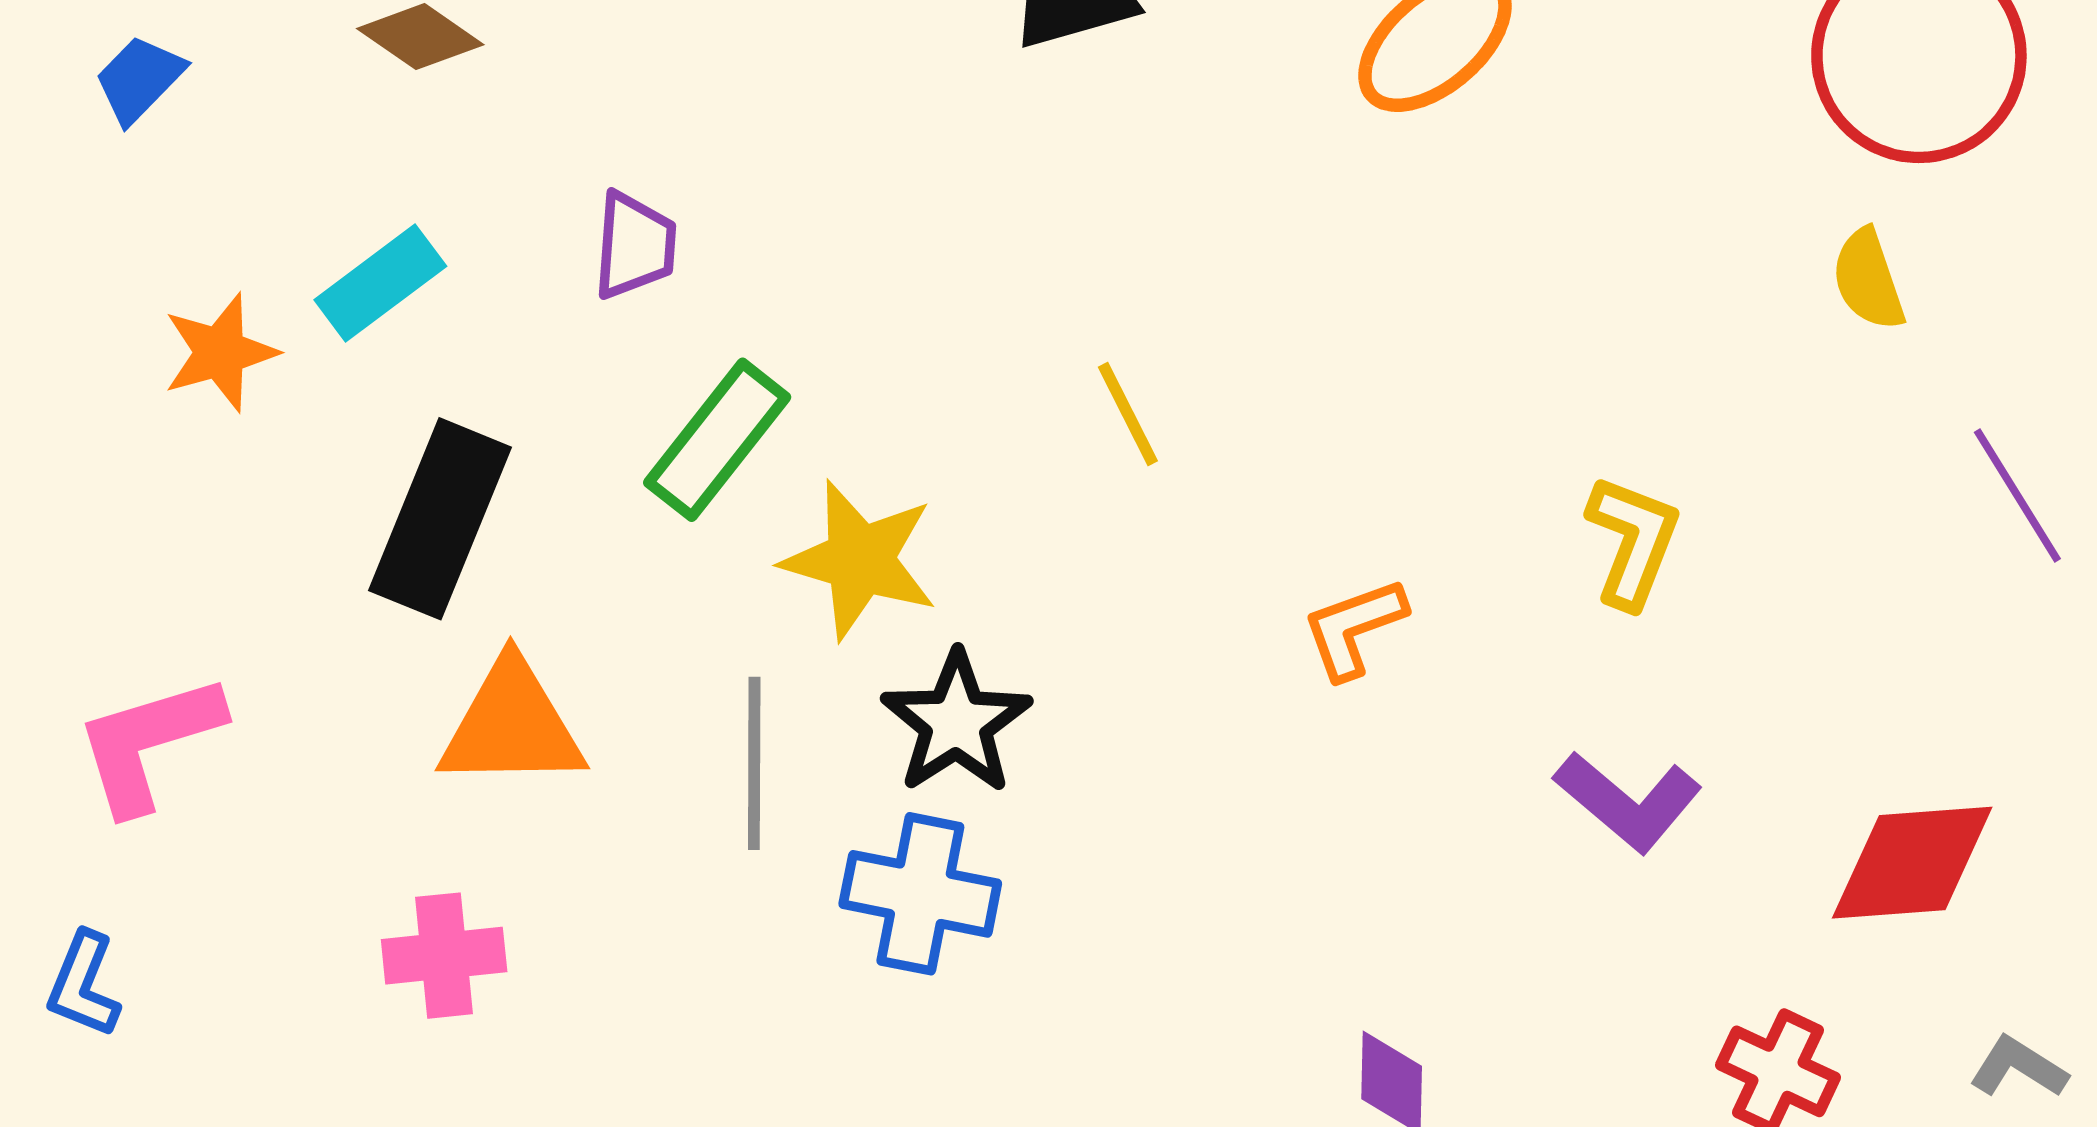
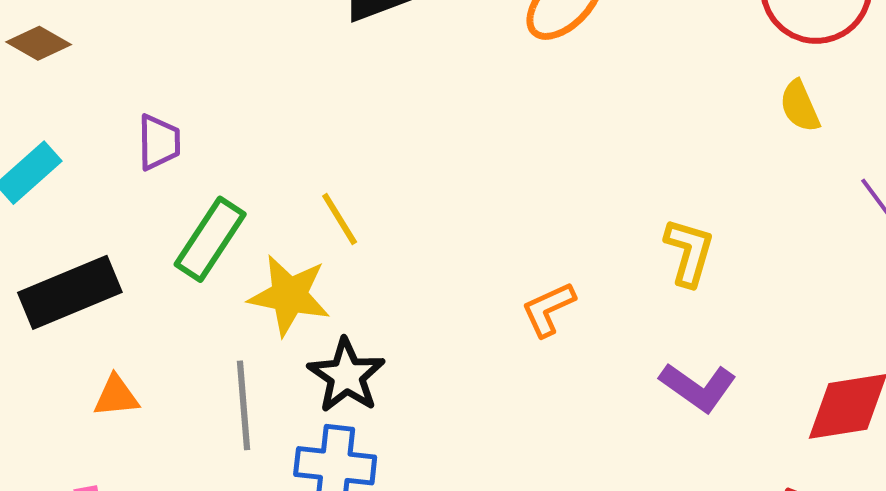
yellow line: (1128, 414) -> (340, 219), moved
black rectangle: (440, 519) -> (70, 292), turned 50
orange triangle: (512, 725) -> (116, 396), size x0.6

